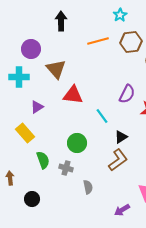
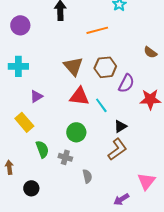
brown hexagon: (131, 42) -> (105, 67), moved
purple circle: (31, 49) -> (20, 25), moved
brown triangle: (56, 69) -> (73, 66), moved
red triangle: (73, 95) -> (79, 96), moved

